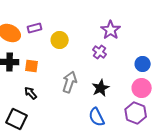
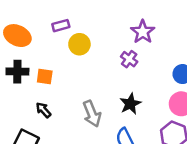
purple rectangle: (35, 28) -> (61, 26), moved
gray arrow: (70, 82) -> (92, 114), moved, turned 140

